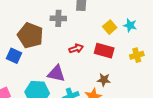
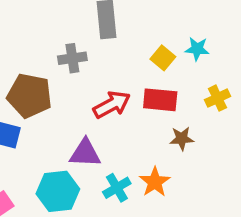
red arrow: (76, 49) -> (112, 105), size x1.5
brown star: (104, 80) -> (182, 139), moved

